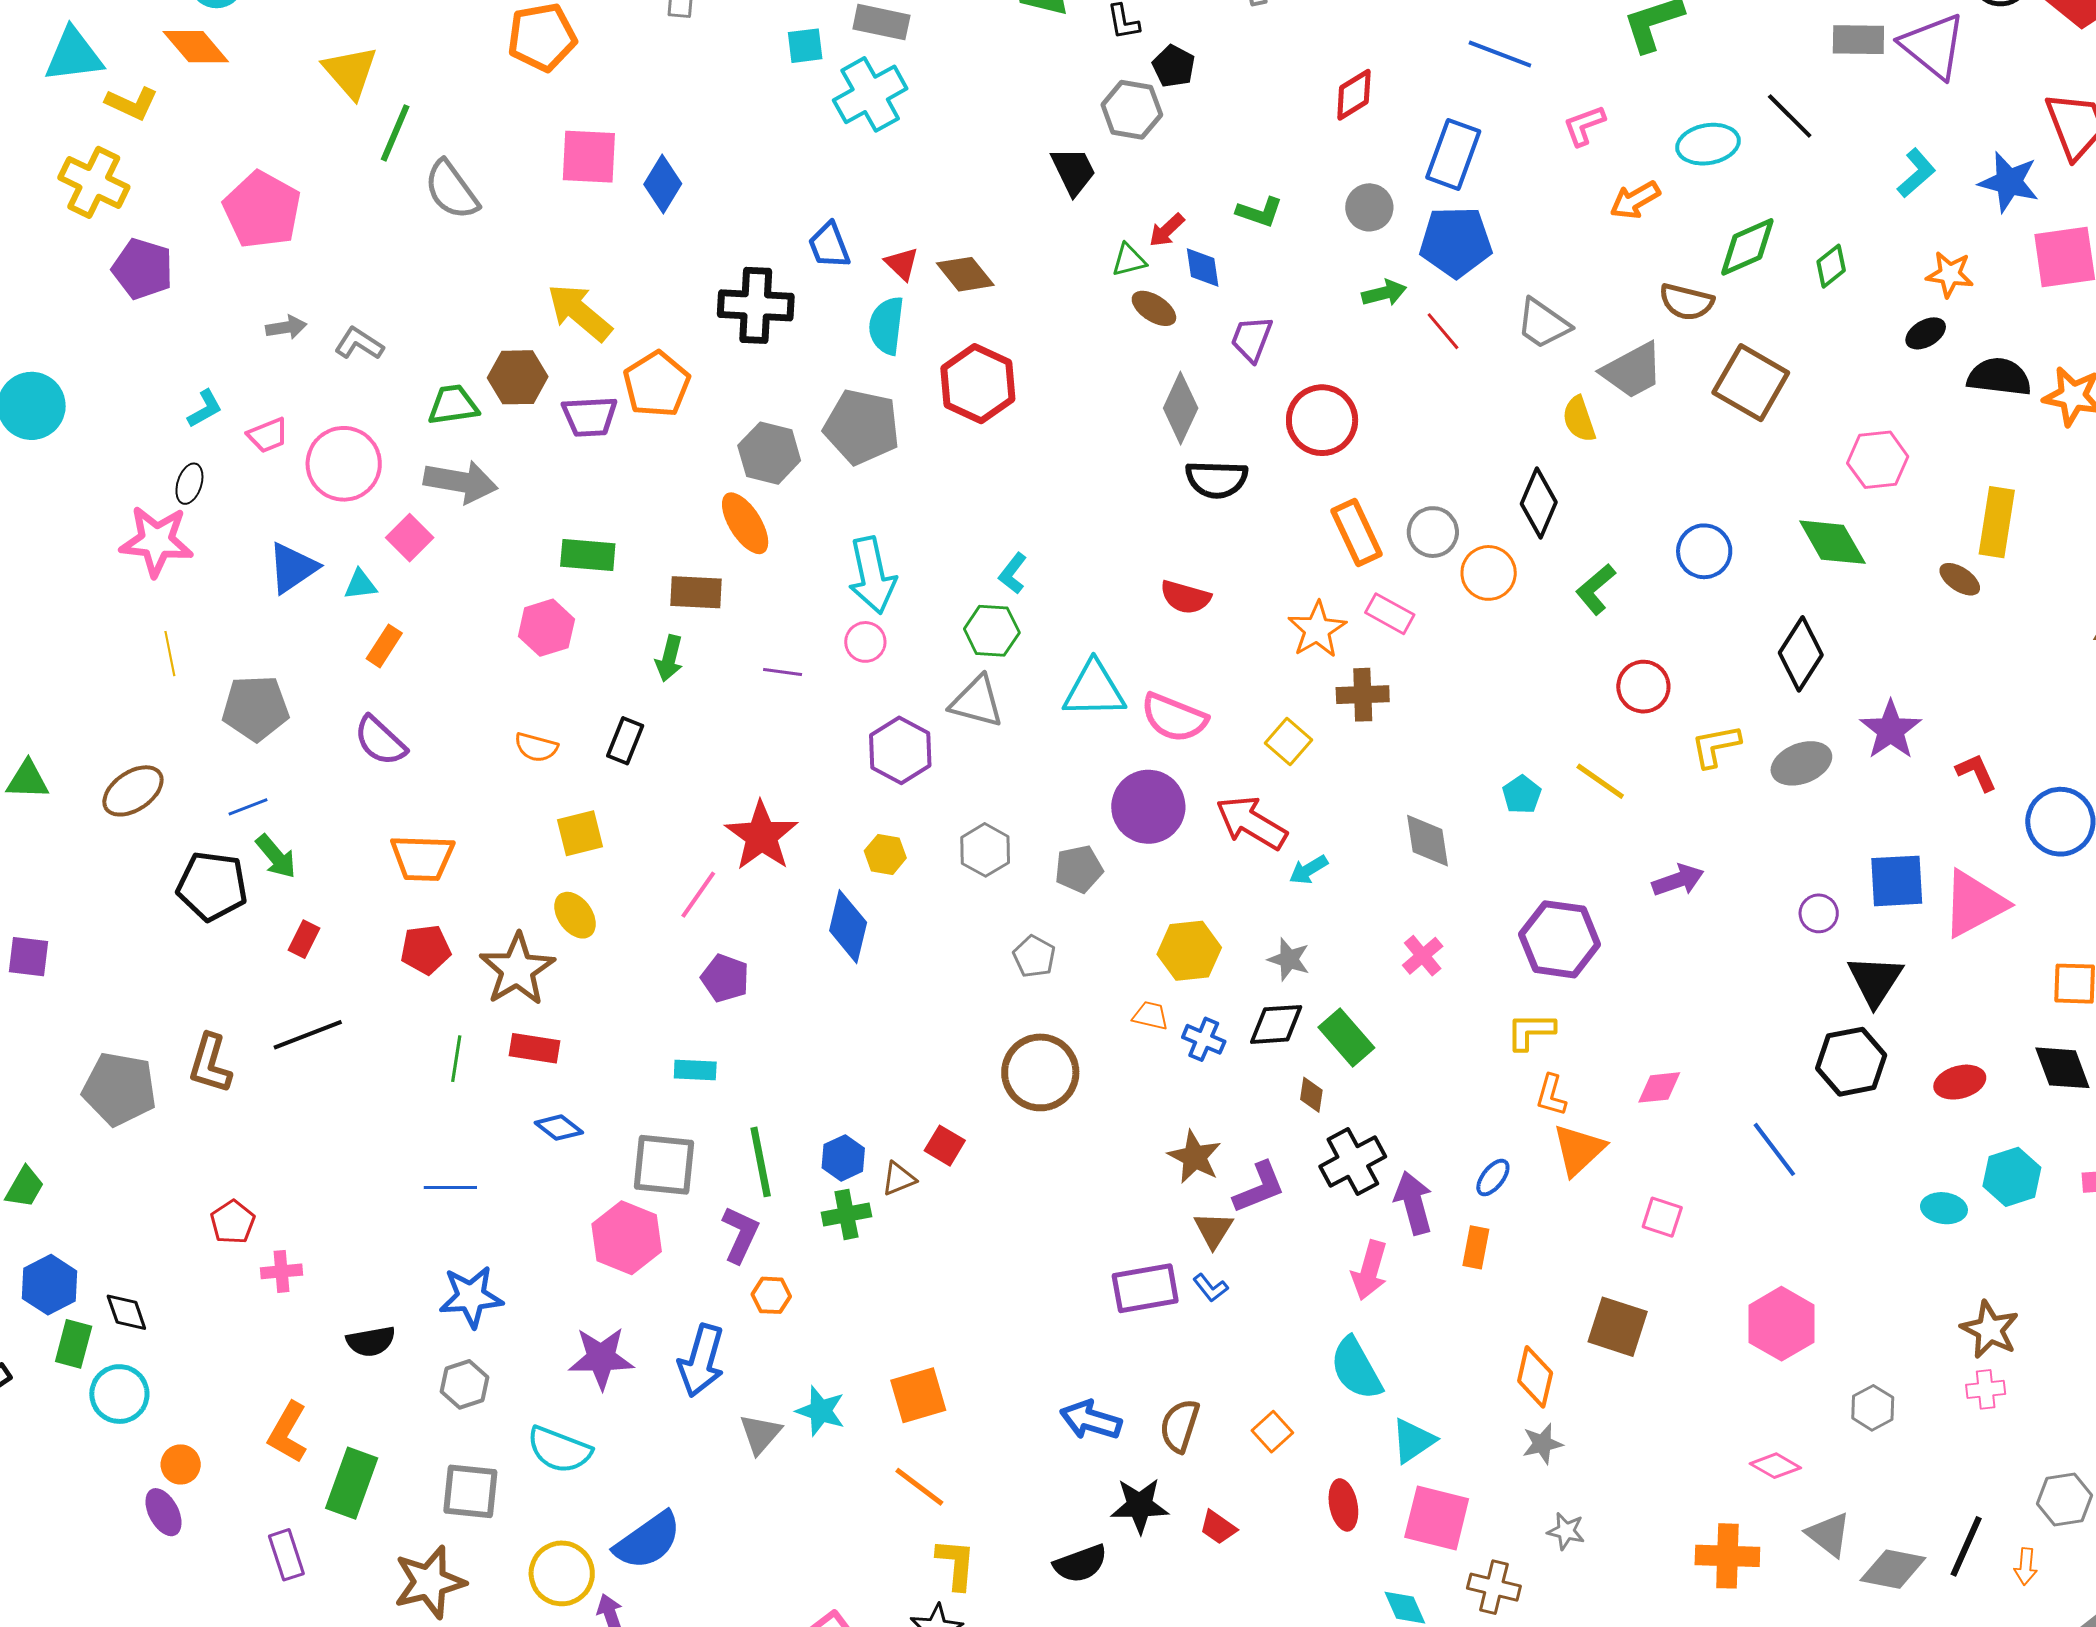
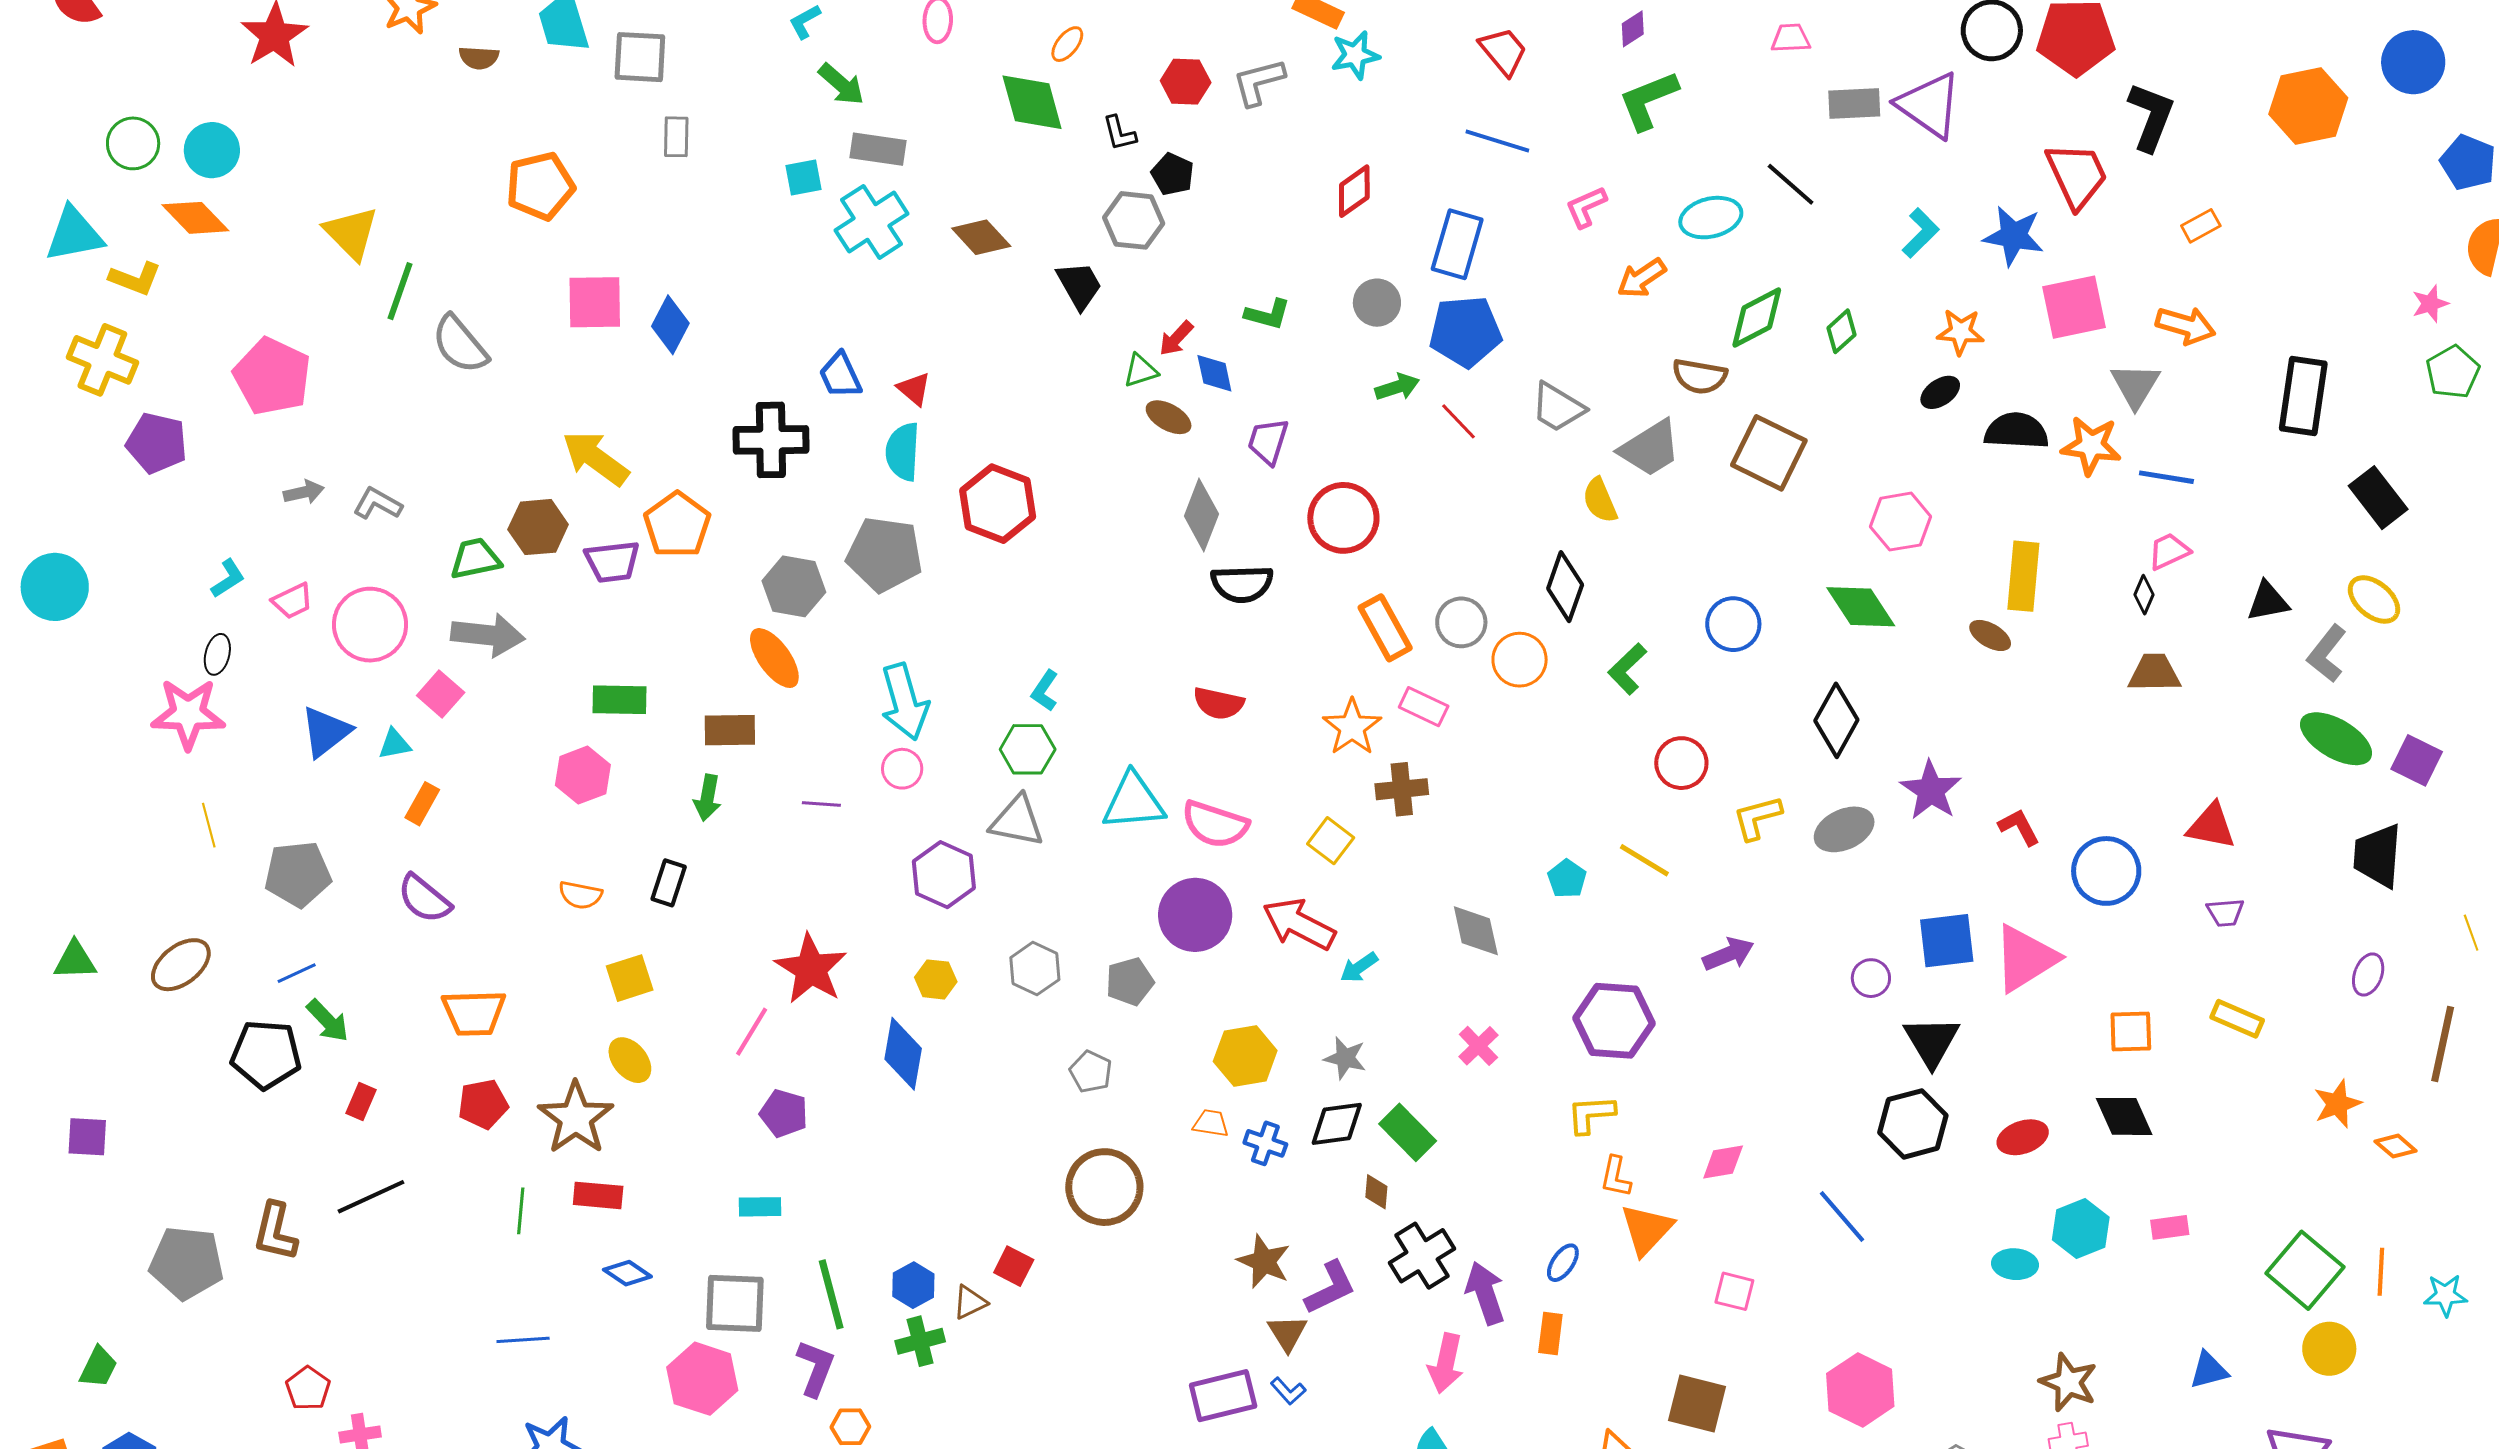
brown diamond: (965, 274) -> (981, 237), moved

